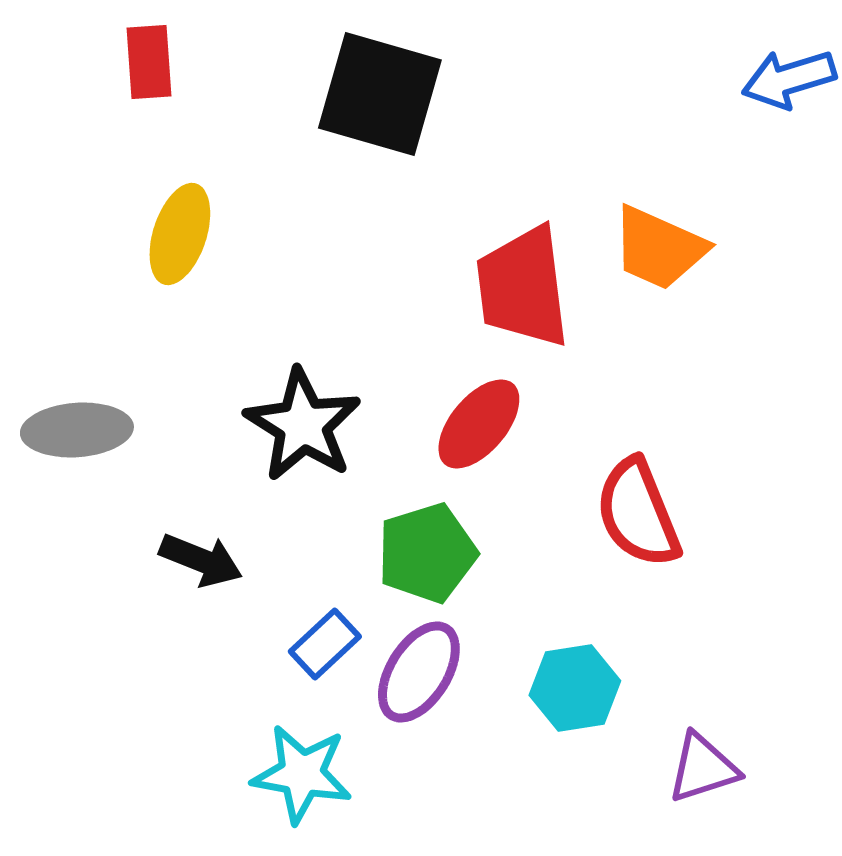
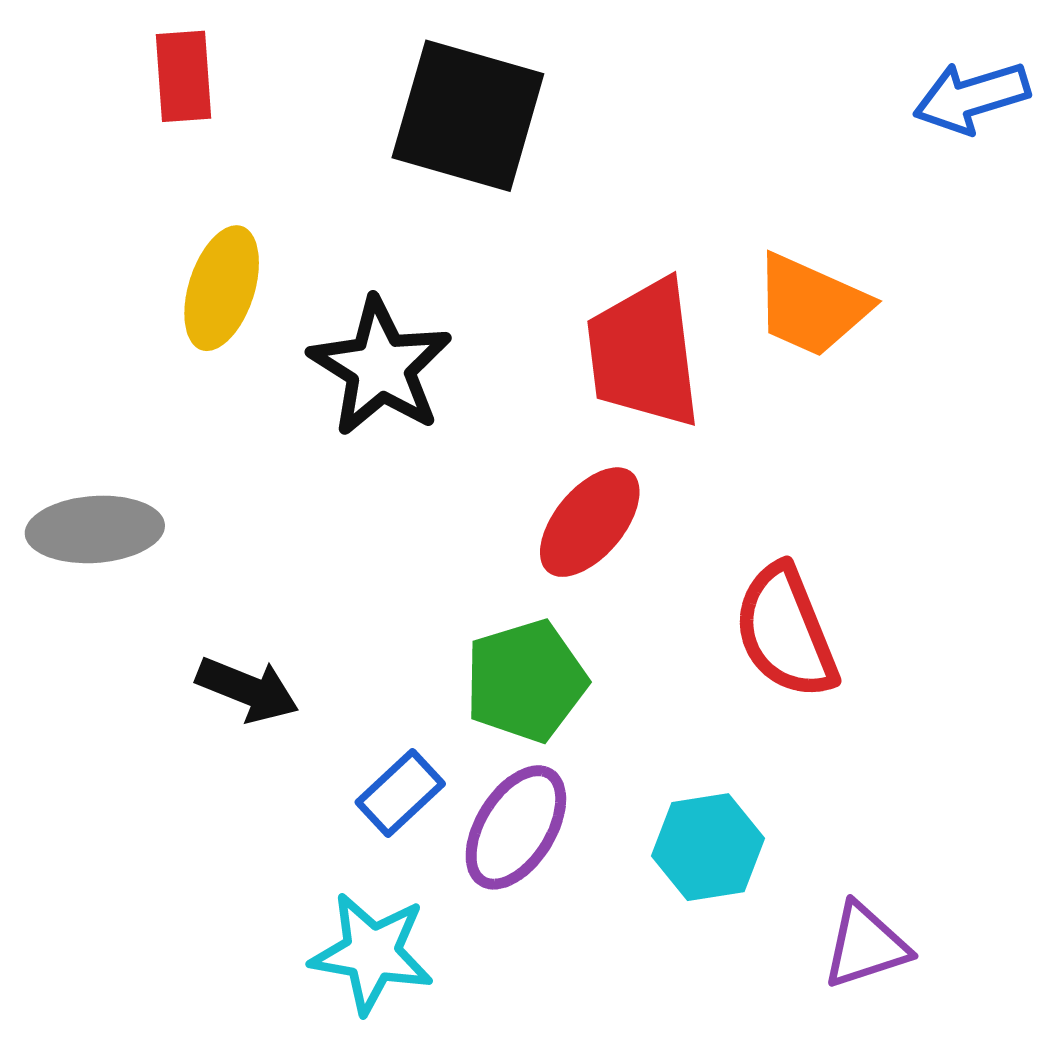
black star: (303, 425) -> (380, 367), moved

